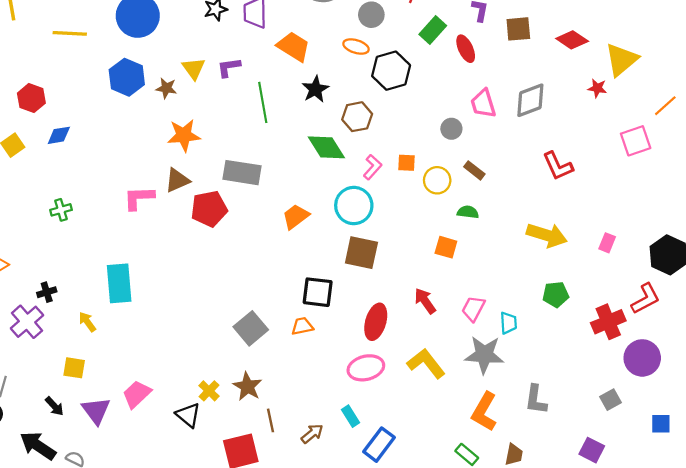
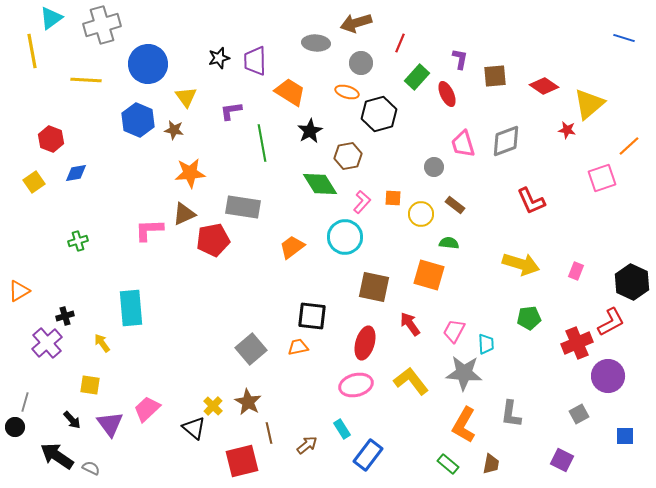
yellow triangle: (194, 68) -> (186, 97), moved
orange square: (446, 247) -> (429, 275), size x1.5
brown square: (361, 253) -> (374, 287), moved

